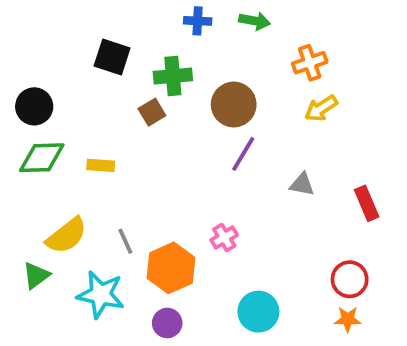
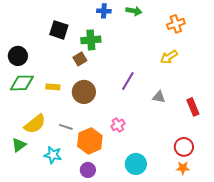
orange cross: (310, 63) -> (176, 24), moved
brown circle: (234, 105) -> (84, 92), moved
gray line: (125, 241) -> (66, 127), turned -48
cyan star: (101, 295) -> (53, 155), size x0.7

